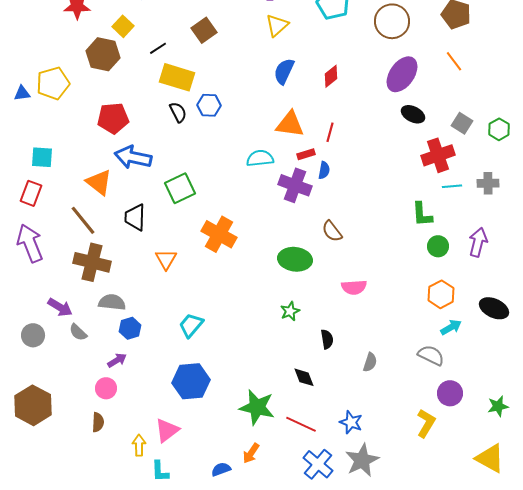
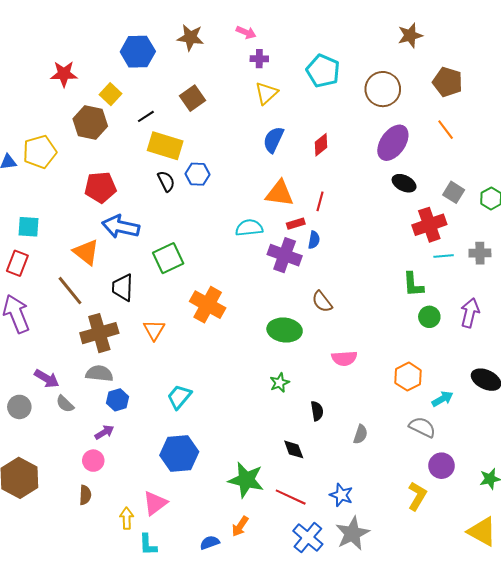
brown cross: (92, 262) -> (99, 333), moved, turned -30
orange hexagon: (441, 294) -> (408, 377), moved

